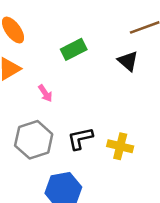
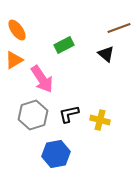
pink arrow: (45, 93) -> (42, 79), size x2.0

